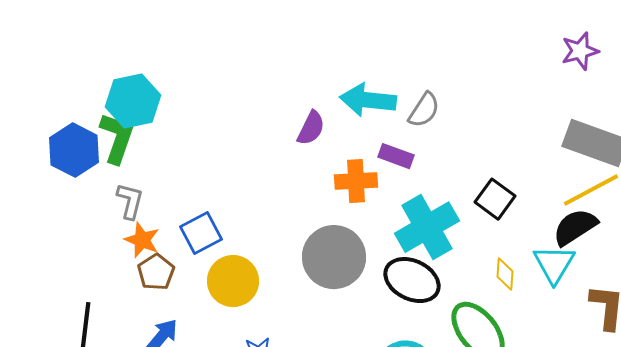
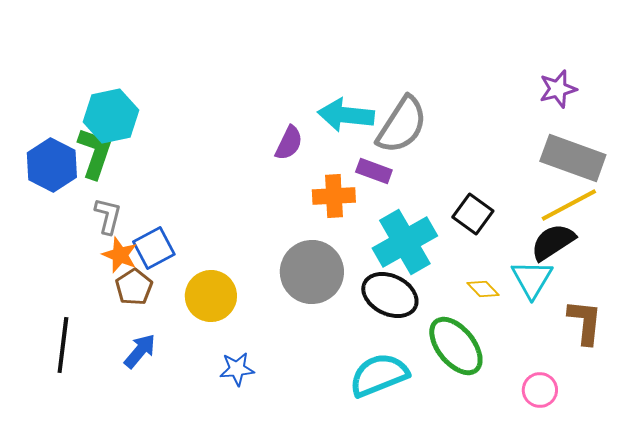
purple star: (580, 51) -> (558, 89), moved
gray semicircle: (424, 110) -> (402, 125), size x1.6
blue square: (201, 233) -> (154, 248), moved
yellow diamond: (505, 274) -> (483, 289), turned -48

